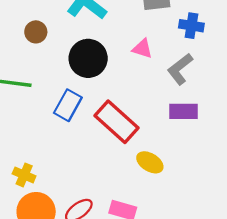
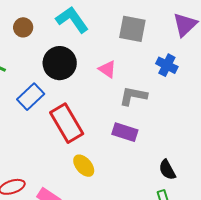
blue cross: (191, 26) -> (167, 65), moved
gray L-shape: (180, 69) -> (133, 96), turned 32

